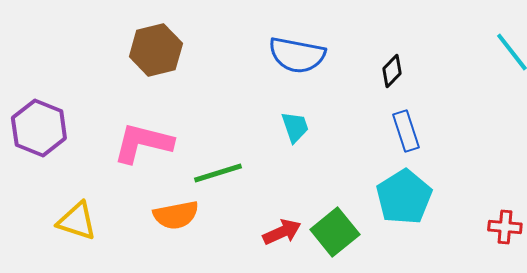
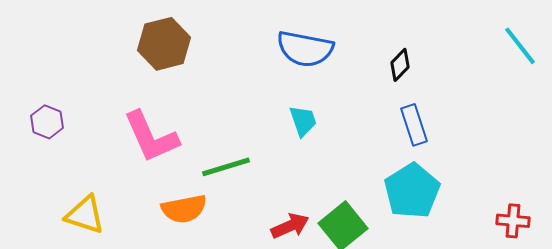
purple hexagon: (39, 128) -> (47, 122), size x0.6
pink L-shape: (143, 143) -> (151, 137), turned -128

